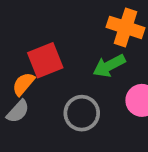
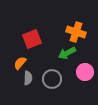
red square: (45, 60) -> (32, 39), moved
gray semicircle: (18, 111) -> (28, 78), moved, turned -40

